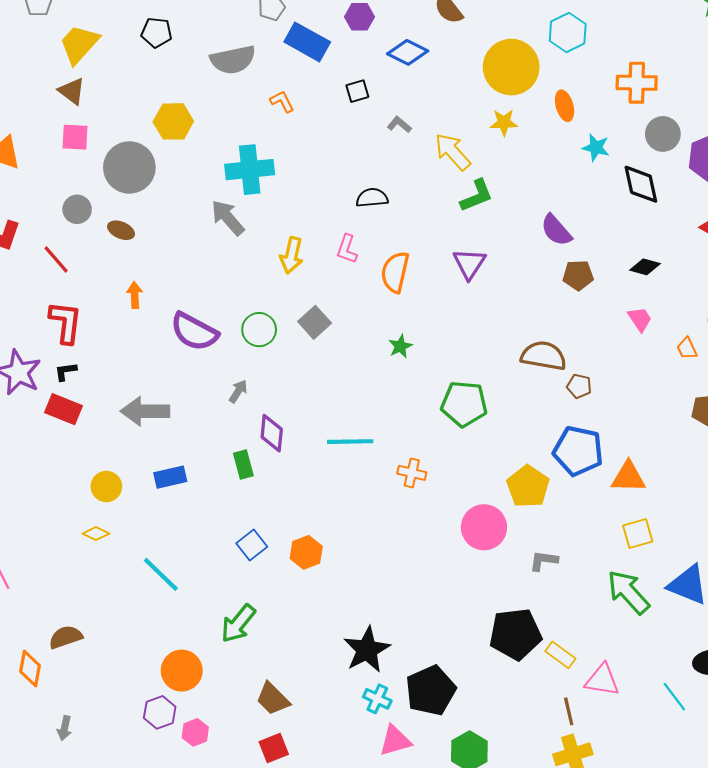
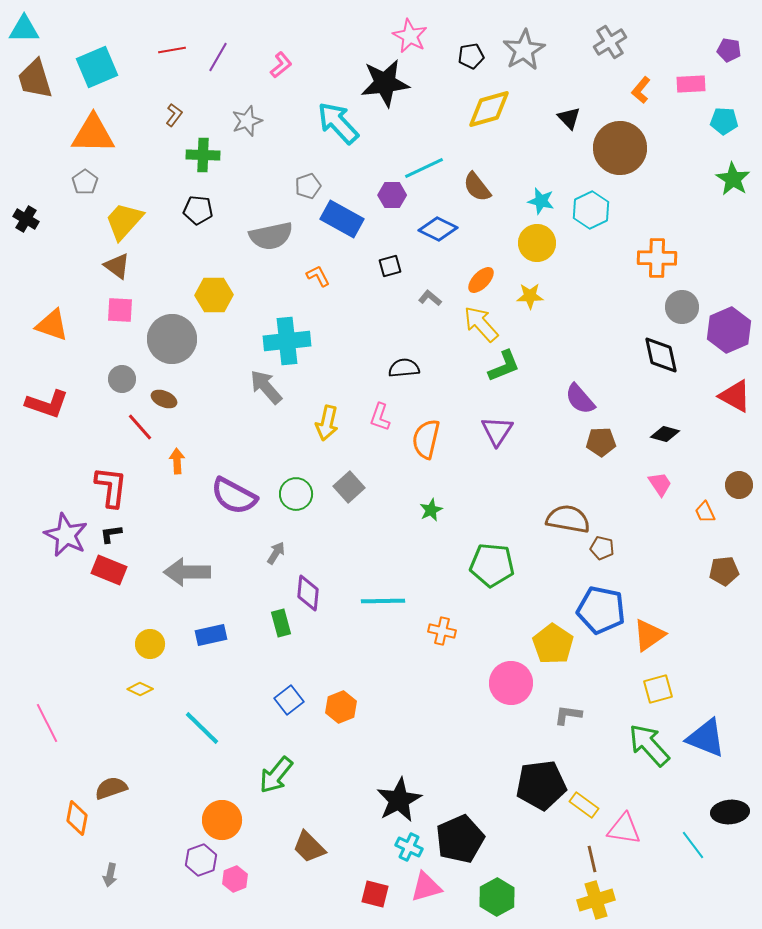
yellow circle: (511, 67) -> (537, 243), size x0.7
orange ellipse: (565, 106) -> (481, 280), moved, turned 60
cyan star: (596, 148) -> (541, 201), moved
red line: (56, 260) -> (140, 427), moved
orange triangle: (628, 477) -> (649, 635), turned -36
red square: (274, 748) -> (375, 894), moved, turned 36

